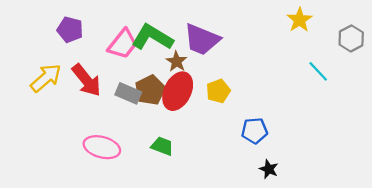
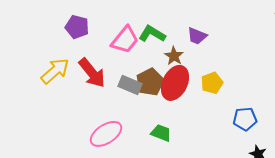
green L-shape: (152, 37) -> (152, 34), size x0.7
purple trapezoid: (202, 40) -> (197, 36), size x0.6
pink ellipse: (102, 147) -> (106, 134), turned -48

